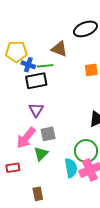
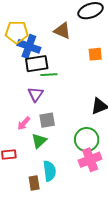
blue cross: (28, 65) -> (29, 46), size x1.5
green line: (45, 66) -> (49, 75), moved
pink arrow: (26, 138) -> (24, 123), size x0.6
cyan semicircle: (71, 168) -> (49, 171), moved

